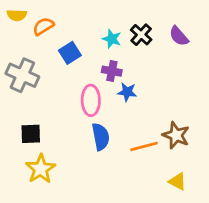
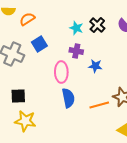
blue square: (70, 53) -> (39, 44), moved
blue star: (127, 92) -> (95, 66), moved
yellow star: (41, 169) -> (25, 121), turned -30

